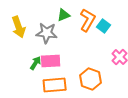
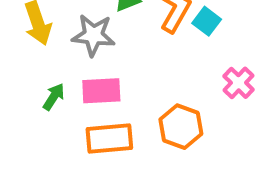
green arrow: (36, 63) -> (54, 97), moved

